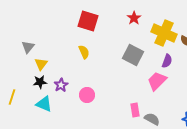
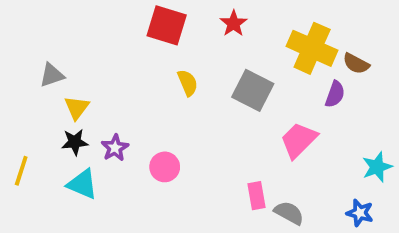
red star: (134, 18) -> (234, 23), moved
gray triangle: (28, 47) -> (52, 75), turned 32
yellow semicircle: (84, 52) -> (188, 83), moved
purple semicircle: (167, 61) -> (335, 94), moved

